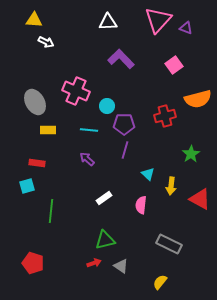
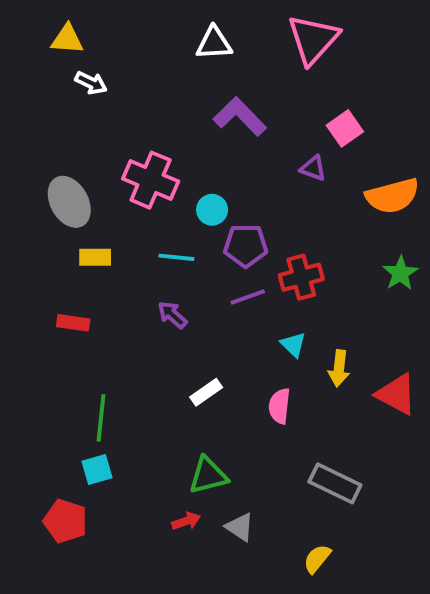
purple triangle: (186, 28) -> (313, 168), moved
red cross: (165, 116) -> (301, 277), moved
purple line: (125, 150) -> (248, 297), turned 54
green star: (191, 154) -> (400, 273), moved
cyan square: (27, 186) -> (97, 470), moved

